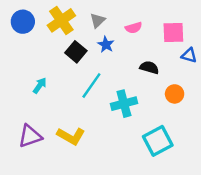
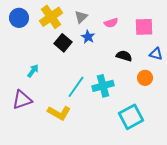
blue triangle: (189, 55) -> (156, 54), moved
cyan line: (91, 86) -> (76, 87), moved
purple triangle: (30, 136) -> (22, 100), moved

